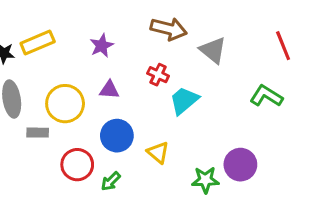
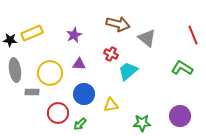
yellow triangle: (158, 152) -> (111, 105), turned -49
purple circle: (240, 165) -> (180, 116), moved

